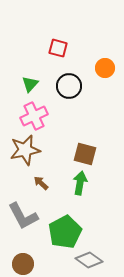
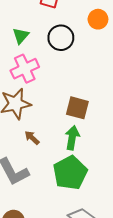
green pentagon: (65, 232) -> (70, 173), moved

